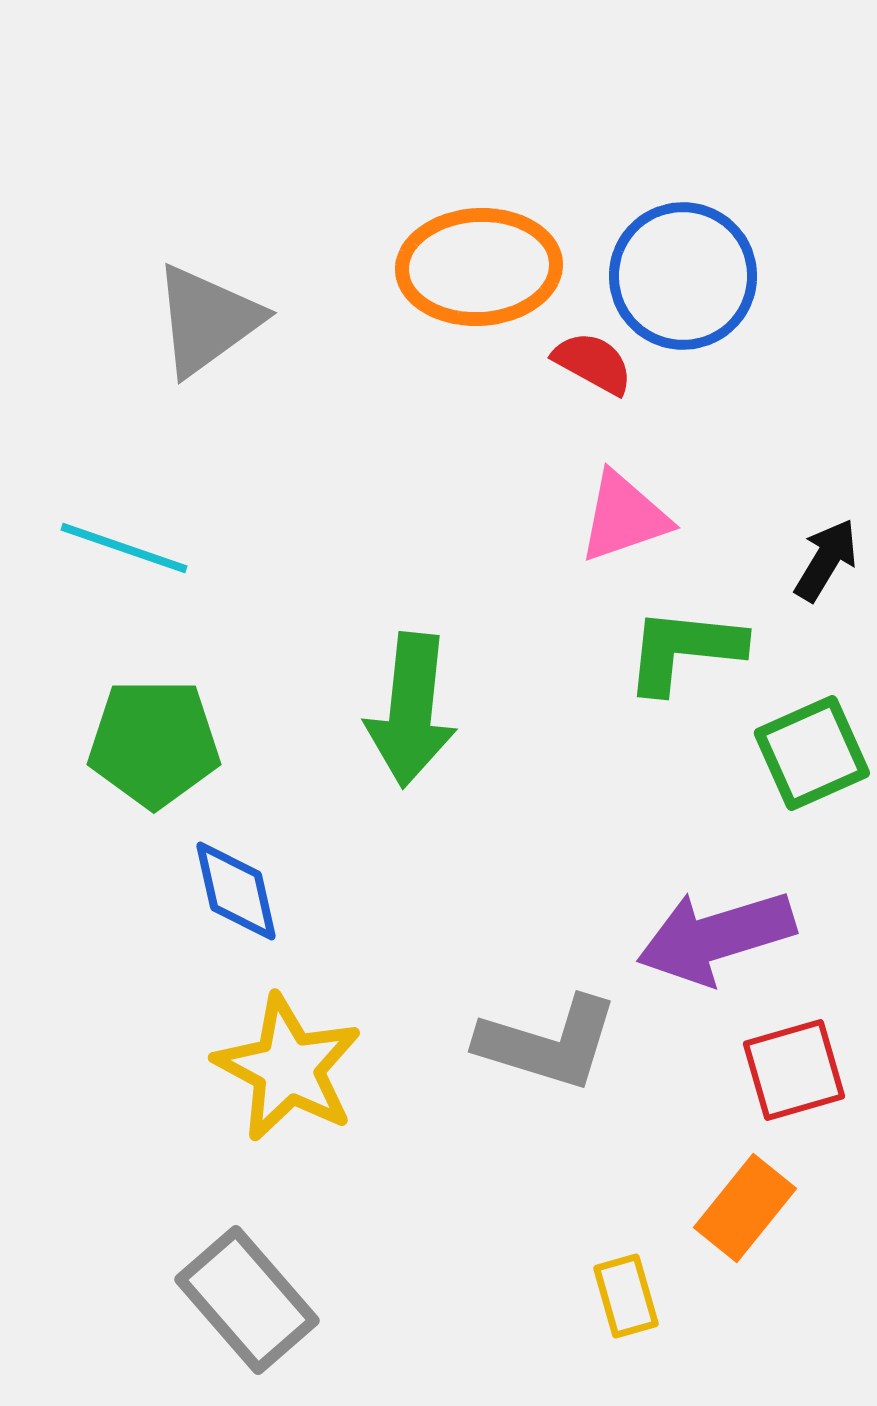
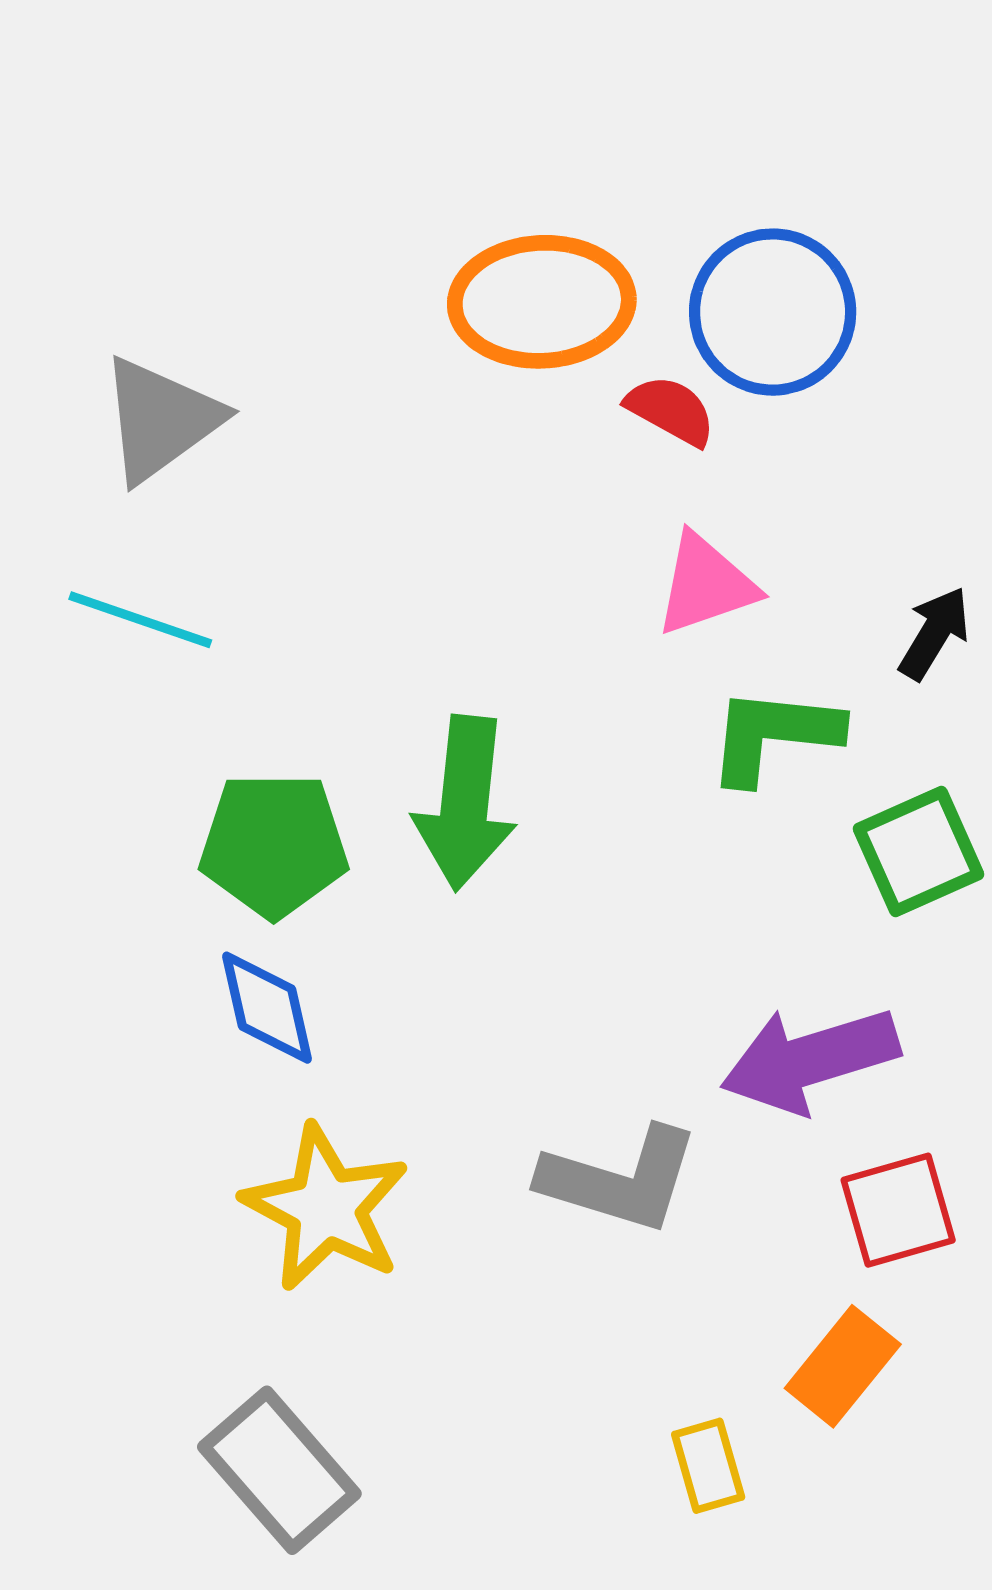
gray triangle: (207, 320) -> (161, 419), moved
green pentagon: (154, 743) -> (274, 845), moved

